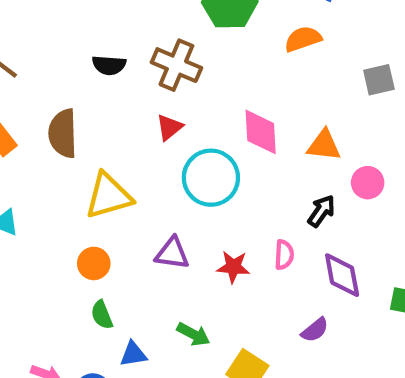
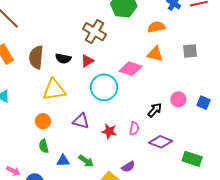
black semicircle: (109, 65) -> (63, 59), moved
pink diamond: (261, 132) -> (131, 69), turned -75
orange triangle: (324, 145) -> (155, 54), moved
purple diamond: (342, 275) -> (161, 142), turned -65
purple semicircle: (315, 330) -> (128, 167), moved
blue triangle: (133, 354) -> (63, 161), moved

